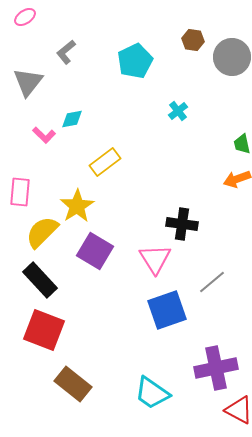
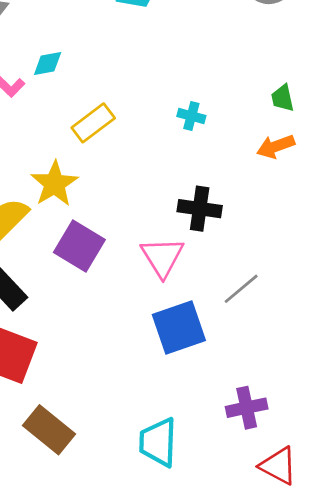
cyan cross: (178, 111) -> (191, 116), moved, turned -36
purple cross: (216, 368) -> (247, 408), size x0.7
cyan trapezoid: (152, 393) -> (158, 442), turned 57

